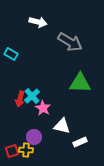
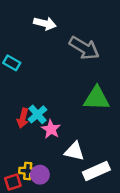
purple circle: (34, 137) -> (40, 175), moved
white rectangle: (80, 142) -> (96, 171), size x1.5
yellow cross: (26, 150) -> (28, 171), moved

